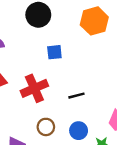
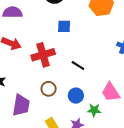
black line: (76, 96) -> (78, 66), turned 40

